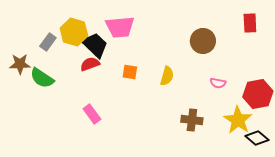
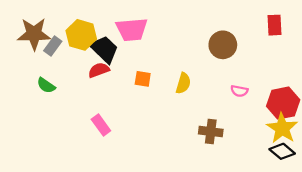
brown star: (20, 64) -> (34, 34), moved, size x1.4
green semicircle: (42, 78) -> (46, 85), size x0.7
yellow star: (238, 120) -> (282, 128), moved

